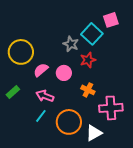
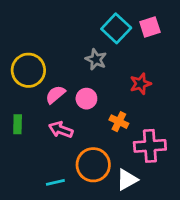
cyan square: (92, 34) -> (116, 28), moved
red star: (88, 60) -> (140, 84), moved
green rectangle: (13, 92) -> (18, 124), turned -48
cyan line: (41, 116) -> (55, 182), moved, turned 40

